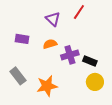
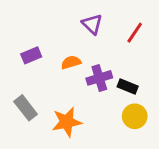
red line: (79, 12) -> (135, 33), moved
purple triangle: (53, 19) -> (92, 24), moved
purple rectangle: (22, 39) -> (31, 55), turned -32

